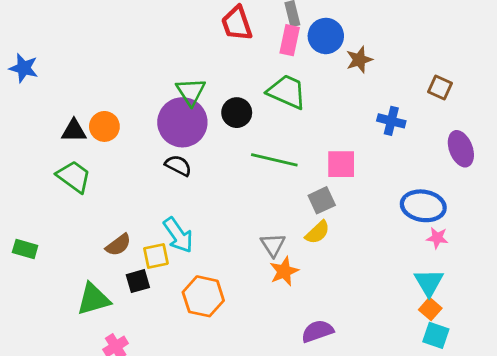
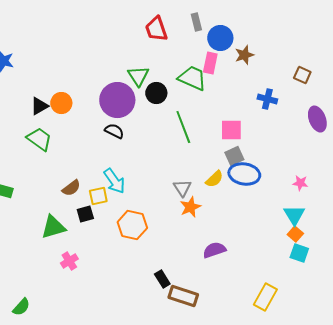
pink rectangle: (290, 40) -> (210, 63), moved
green triangle: (191, 92) -> (138, 76), moved
black triangle: (74, 131) -> (39, 106), turned -30
green line: (274, 160) -> (183, 127), turned 56
gray square: (322, 200) -> (234, 156), moved
blue ellipse: (423, 206) -> (244, 174), moved

